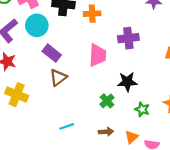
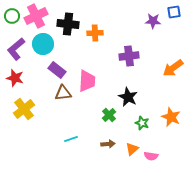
pink trapezoid: (97, 55) -> (87, 81), moved
brown triangle: (58, 77) -> (63, 93), turned 30
black star: (127, 82) -> (128, 97), turned 30
yellow cross: (17, 95) -> (24, 109), turned 30

